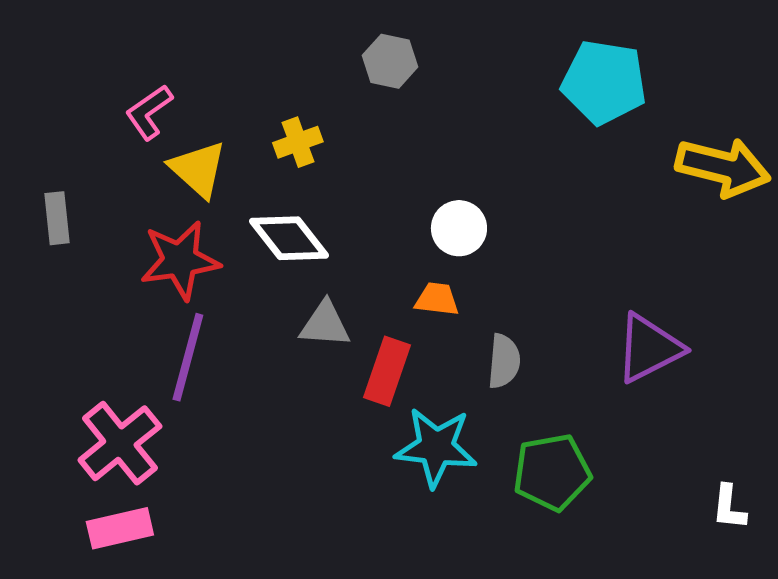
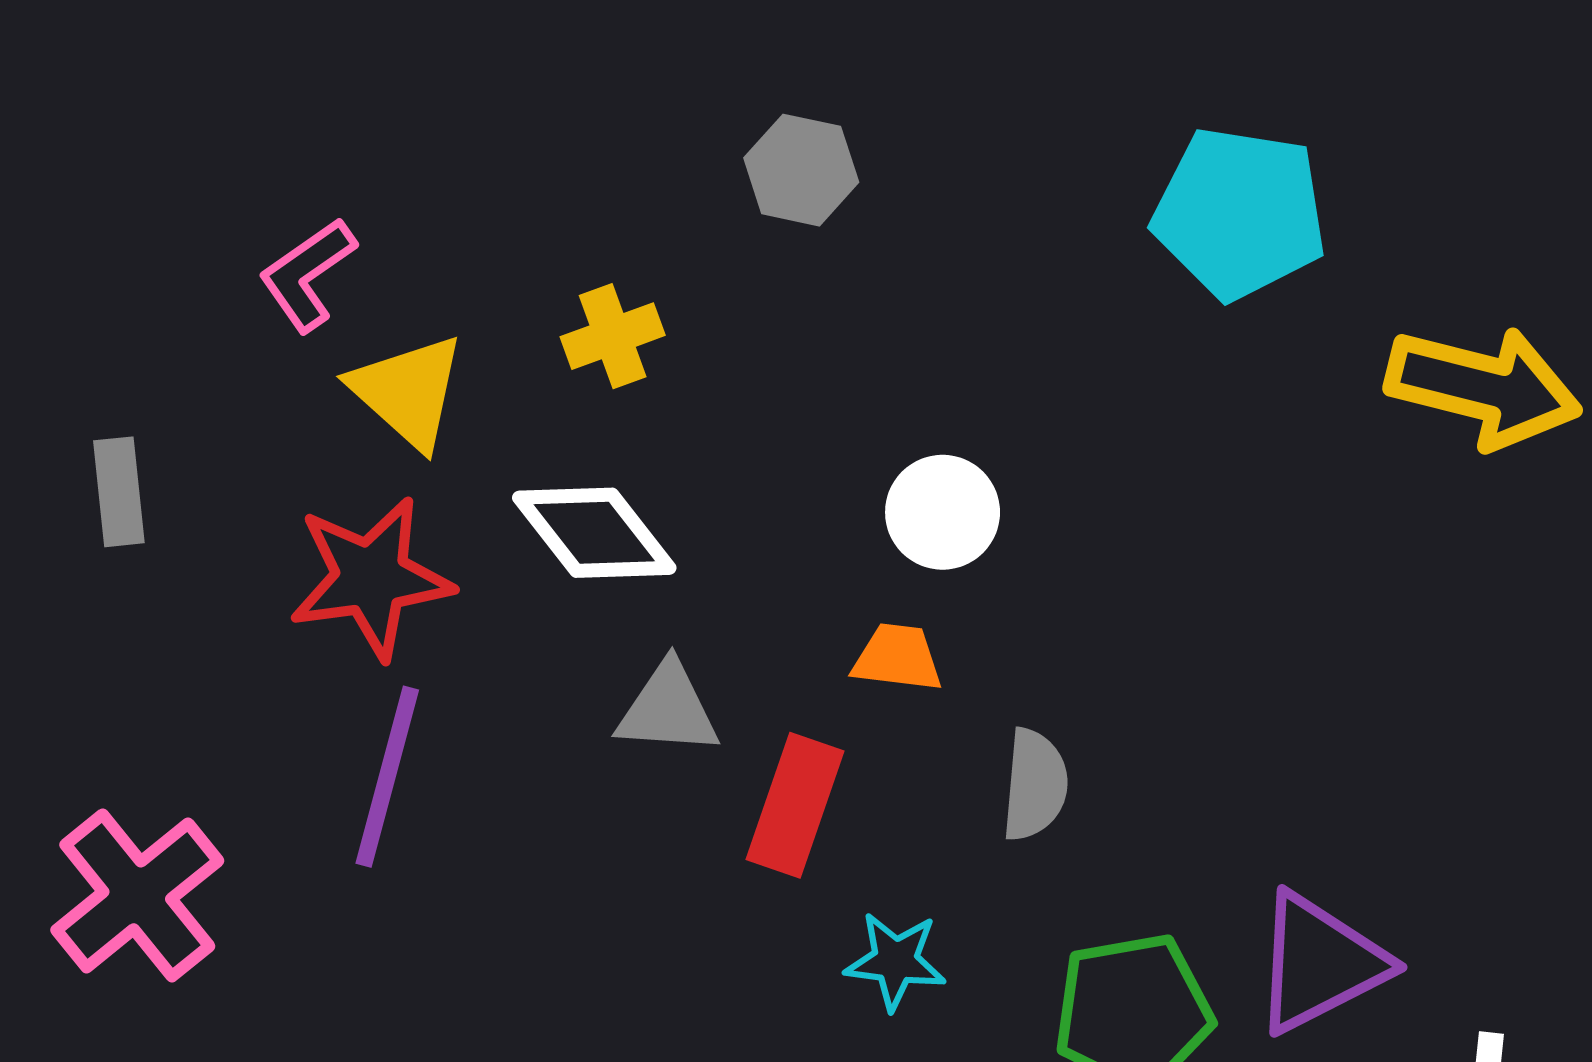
purple triangle: (649, 348) -> (1320, 963), moved
pink cross: (120, 443) -> (137, 895), moved
cyan star: (436, 447) -> (895, 961), size x0.6

